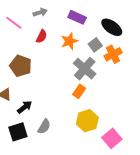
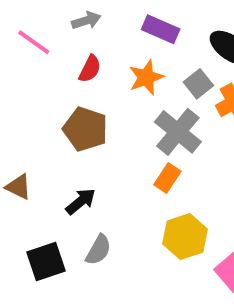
brown pentagon: (21, 66) -> (85, 129), moved
black arrow: (25, 107) -> (81, 201), moved

